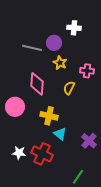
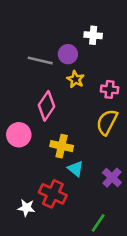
pink diamond: (37, 84) -> (46, 106), turned 30
yellow semicircle: (69, 88) -> (107, 122), moved, size x1.5
white star: (19, 153) -> (26, 208), moved

